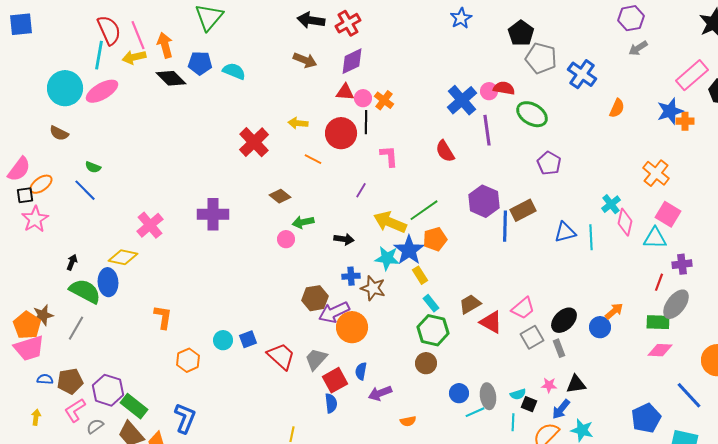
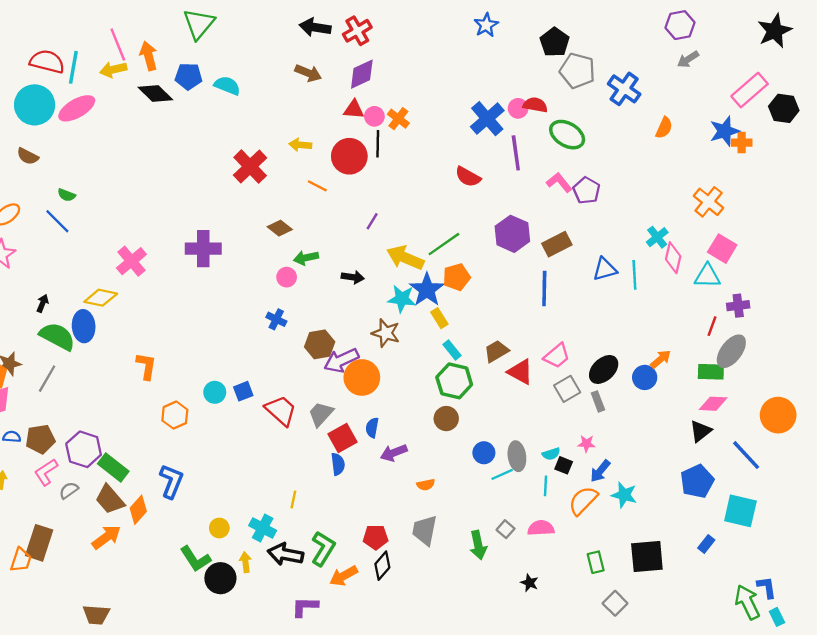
red semicircle: (109, 30) -> (47, 62), moved, turned -52
red semicircle: (445, 151) -> (468, 177), turned -30
pink L-shape: (389, 156) -> (559, 182), moved, turned -35
blue line: (505, 226) -> (544, 289), moved
blue cross: (351, 276) -> (276, 319), moved, turned 30
black triangle: (576, 384) -> (701, 431), moved, turned -30

